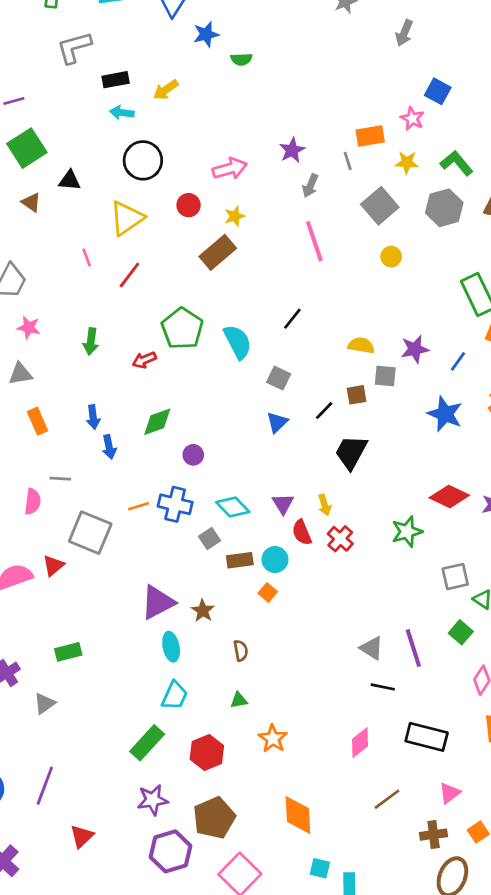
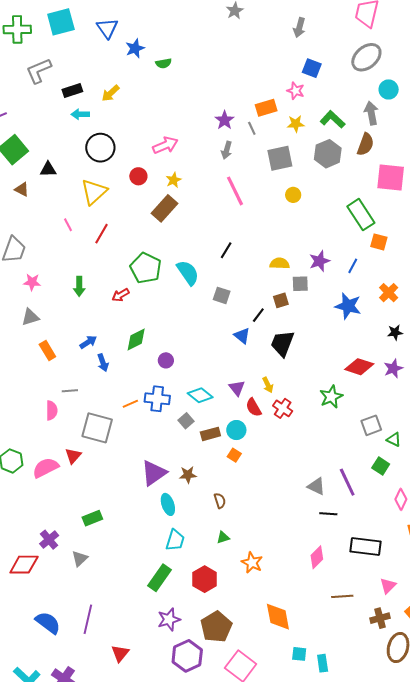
gray arrow: (404, 33) -> (299, 28), moved
purple star: (292, 150) -> (225, 120), moved
gray square: (380, 206) -> (280, 158), turned 36
blue arrow: (93, 417) -> (88, 342), turned -108
blue triangle: (277, 422) -> (242, 336), moved, turned -30
brown star: (203, 611) -> (188, 475), turned -30
brown line: (387, 799) -> (342, 596), turned 40

